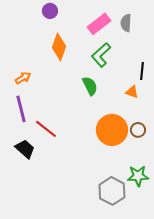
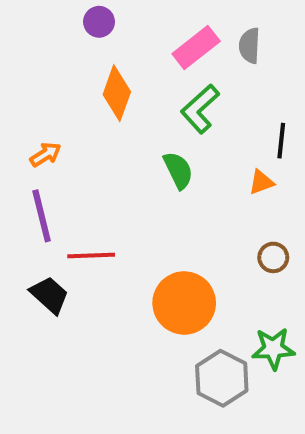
orange triangle: (132, 92) -> (261, 182), turned -40
red line: (46, 129) -> (91, 255), turned -40
orange circle: (112, 130) -> (184, 303), moved

